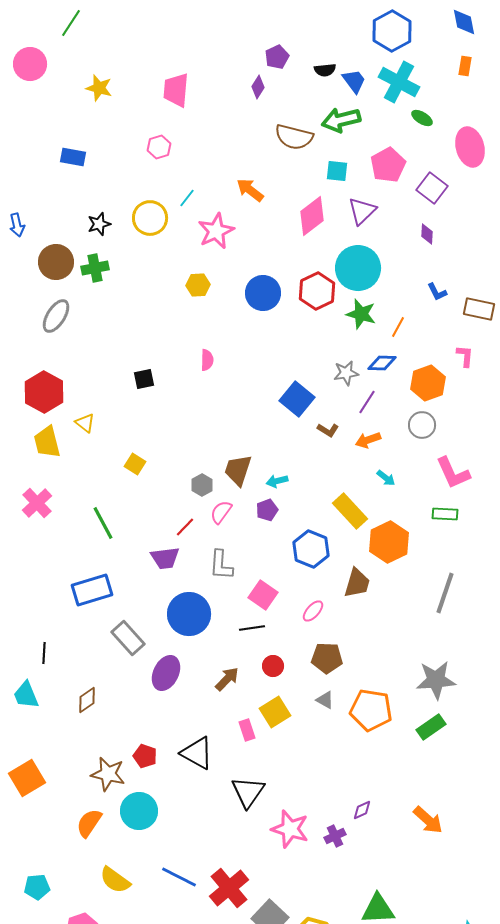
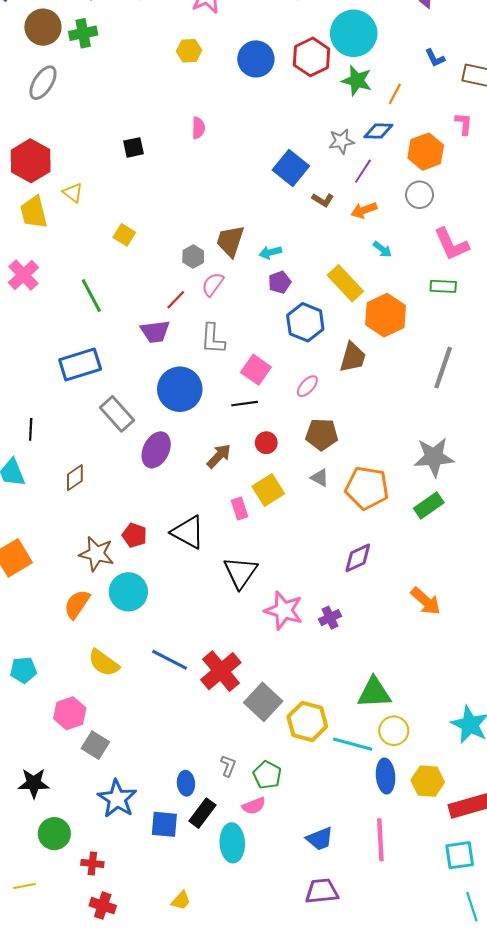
purple pentagon: (267, 510) -> (280, 282), moved
purple diamond: (362, 810) -> (358, 558), moved, size x1.5

